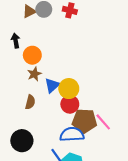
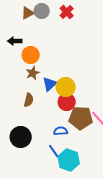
red cross: (70, 10) -> (67, 12), turned 32
black arrow: (16, 41) -> (15, 41), turned -80
blue semicircle: (72, 134) -> (61, 131), moved, size x0.6

